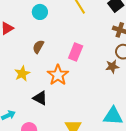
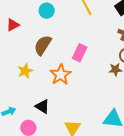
brown semicircle: (38, 47) -> (43, 45), size x1.5
black triangle: (40, 98) -> (42, 106), moved

